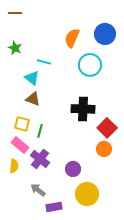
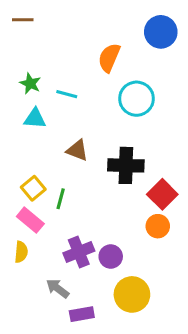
blue circle: (105, 34) -> (161, 32), moved
green star: (15, 48) -> (30, 83), moved
cyan triangle: (32, 78) -> (35, 118), moved, turned -35
brown triangle: (33, 99) -> (77, 150), moved
yellow square: (22, 124) -> (33, 188), turned 35
purple cross: (40, 159) -> (79, 252), moved, turned 30

